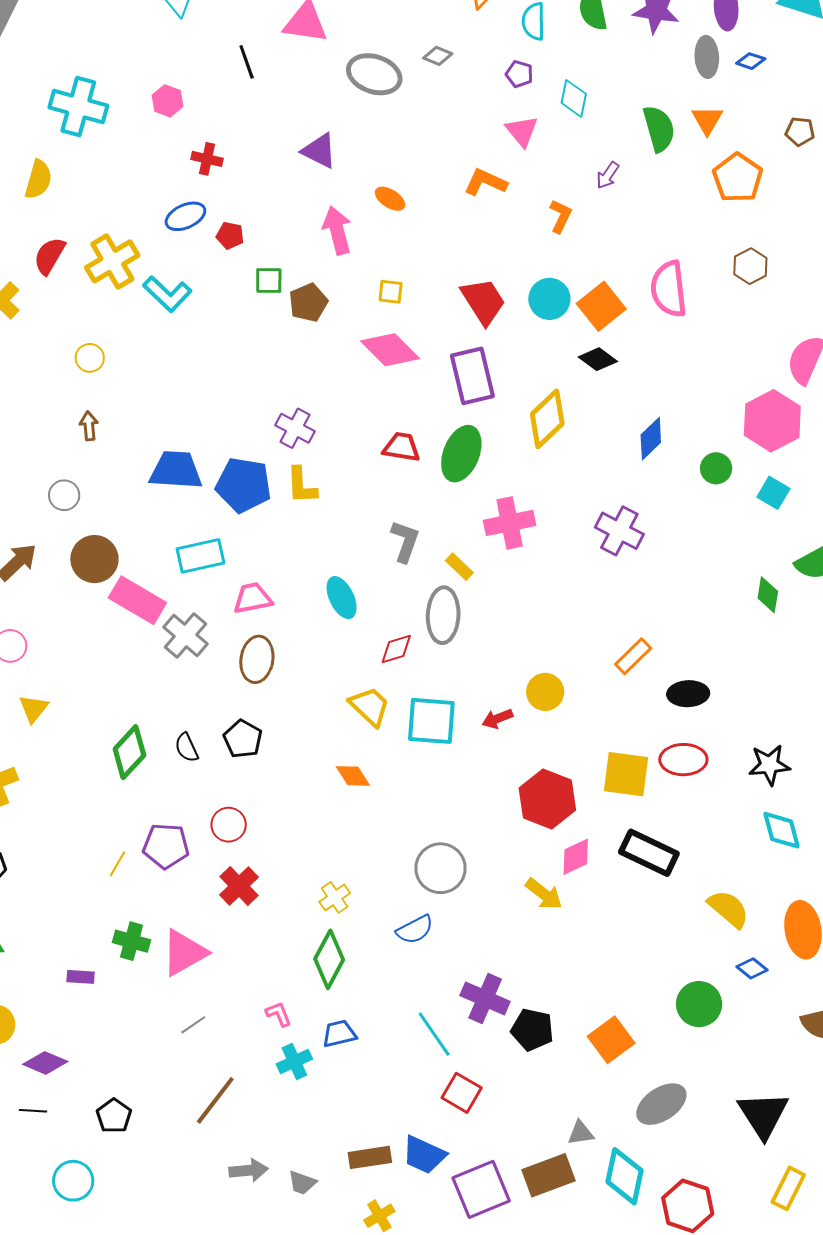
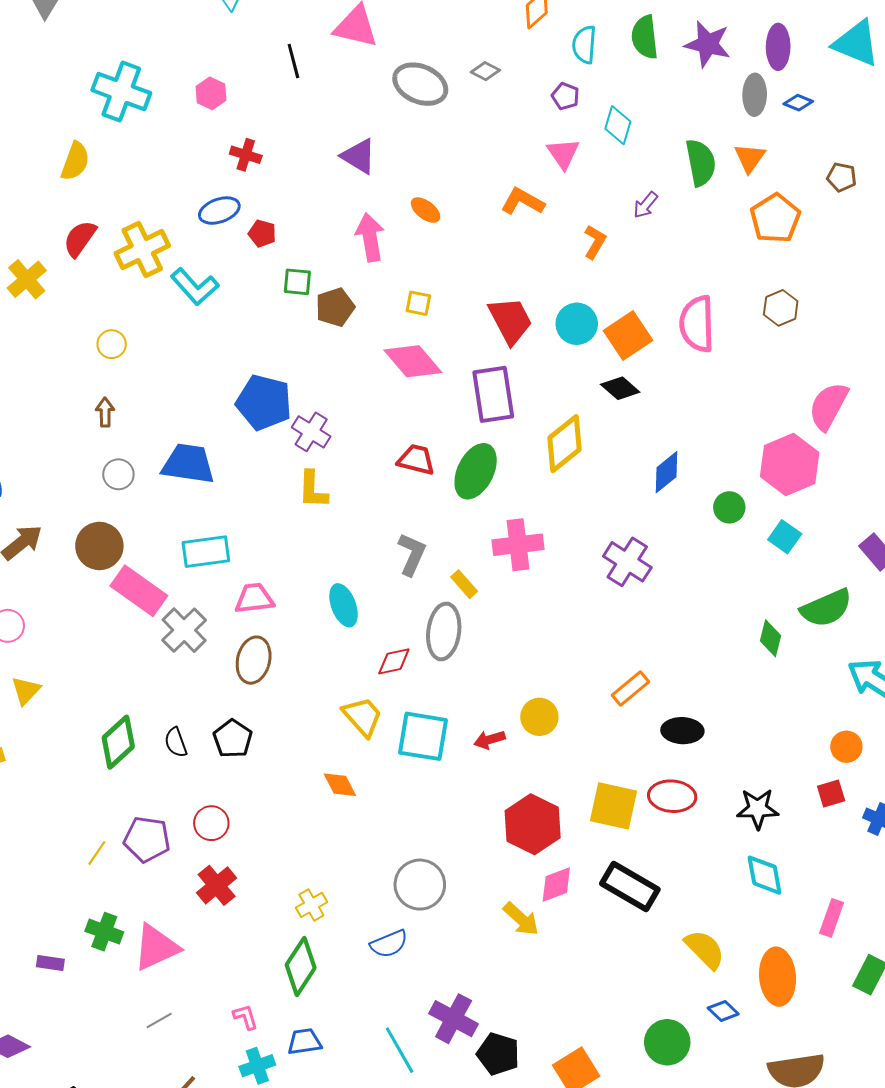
blue pentagon: (243, 485) -> (264, 402), moved
gray circle: (64, 495) -> (118, 474), moved

